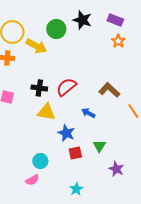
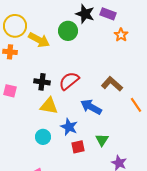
purple rectangle: (115, 20) -> (108, 14), moved
green circle: (56, 29) -> (68, 31), moved
blue arrow: (88, 113) -> (91, 107), size x1.5
cyan circle: (40, 161) -> (43, 137), moved

